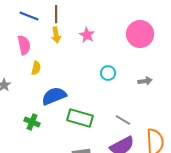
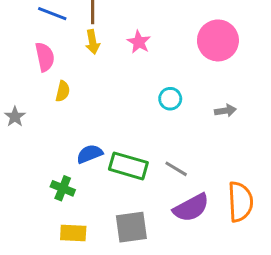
blue semicircle: (54, 96) -> (90, 154), moved, size x0.7
gray line: (123, 120) -> (176, 169), moved
green cross: (32, 122) -> (63, 188), moved

